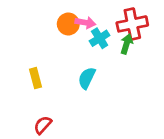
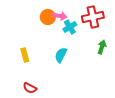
green arrow: (127, 44) -> (102, 47), moved
red semicircle: (43, 125) -> (30, 88), turned -104

